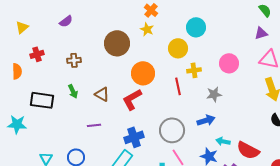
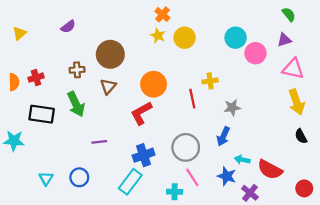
cyan circle: (196, 27) -> (236, 38), moved
brown circle: (117, 43) -> (110, 54), moved
yellow circle: (178, 48) -> (185, 38), moved
red cross: (37, 54) -> (36, 78), moved
pink circle: (229, 63) -> (255, 53), moved
green arrow: (73, 91) -> (76, 104), size x1.6
brown triangle: (102, 94) -> (108, 86), moved, turned 42
blue arrow: (206, 120) -> (223, 136), turned 132

